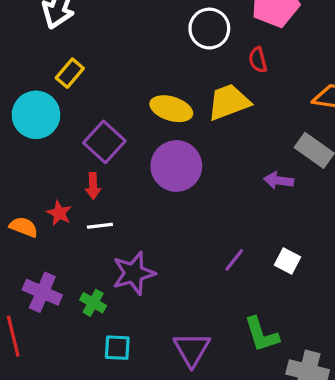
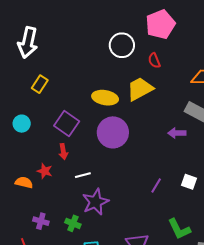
cyan circle: (36, 115) -> (22, 124), moved, size x0.6
white line: (100, 226) -> (83, 175), moved
purple cross: (42, 292) -> (41, 221), size x0.7

